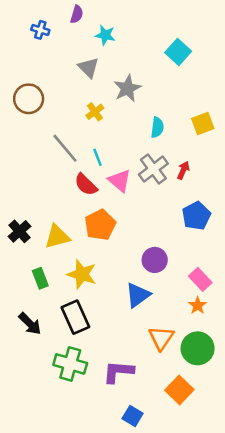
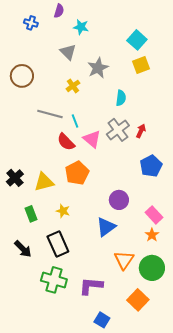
yellow square: (203, 123) -> (141, 65), moved
gray line: (65, 148) -> (50, 114), turned -35
yellow star: (82, 274) -> (63, 211), size x0.6

